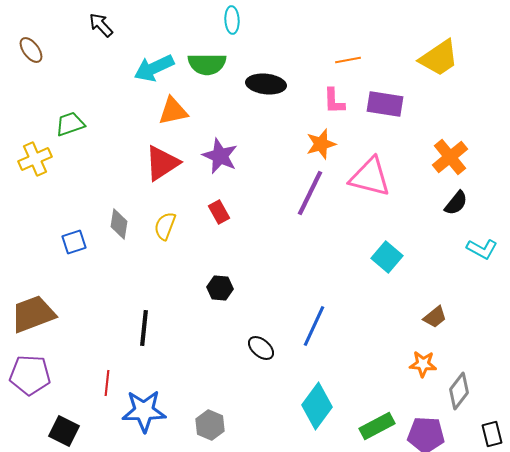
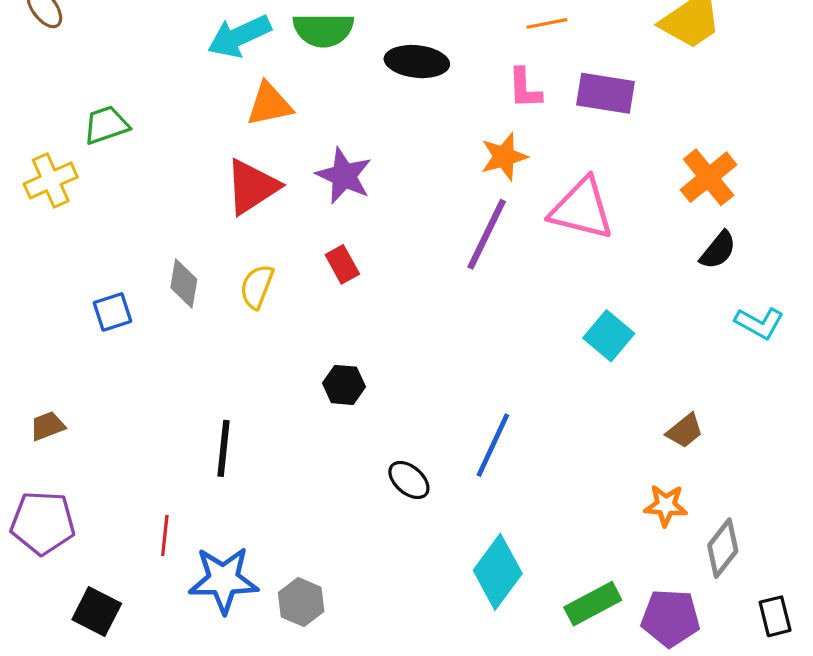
brown trapezoid: (33, 314) -> (47, 426), size x0.5
gray hexagon: (210, 425) -> (301, 602), moved

